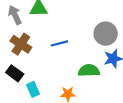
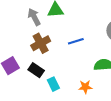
brown cross: (21, 44) -> (41, 43), turned 30

